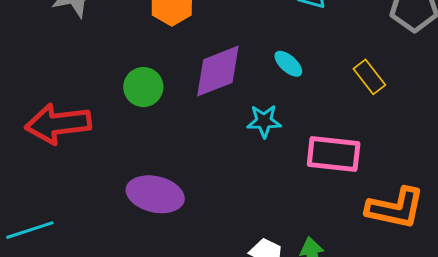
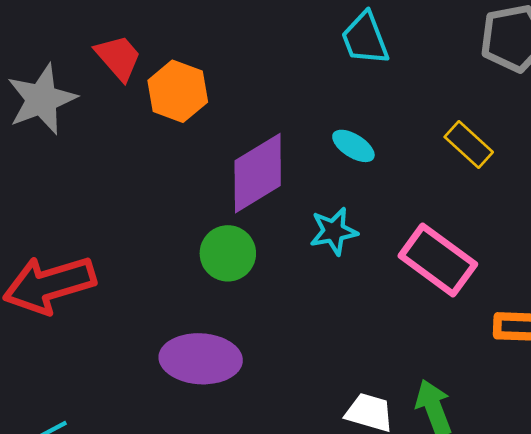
green circle: (143, 87) -> (228, 253), moved
pink rectangle: (334, 154) -> (438, 260), turned 40

